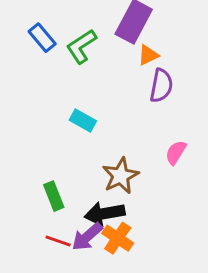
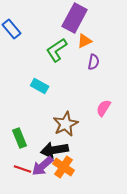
green L-shape: (81, 46) -> (57, 50), moved
purple semicircle: (161, 86) -> (94, 62), size x0.7

